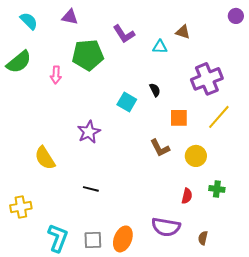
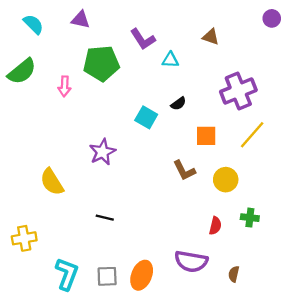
cyan triangle: (160, 47) -> (170, 60), moved
black semicircle: (155, 90) -> (178, 104), turned 80

